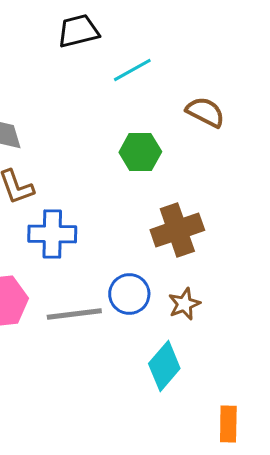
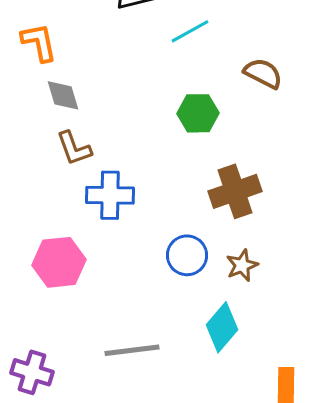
gray line: (74, 314) -> (132, 350), moved

